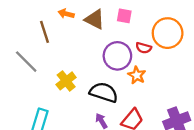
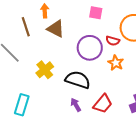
orange arrow: (66, 14) -> (45, 11), turned 72
brown triangle: (95, 19) -> (56, 29), moved
orange star: (137, 75) -> (116, 63), moved

